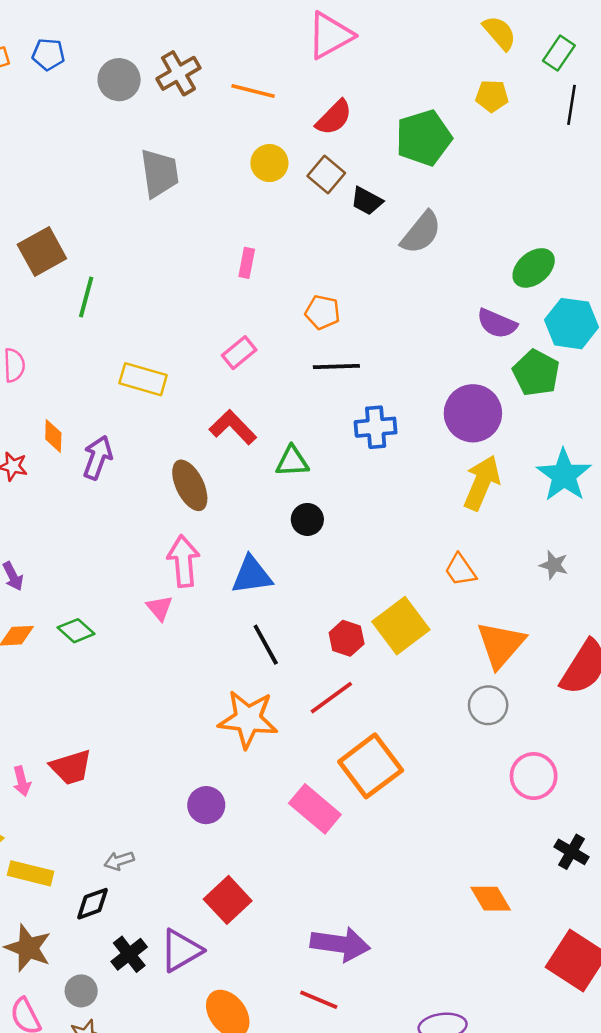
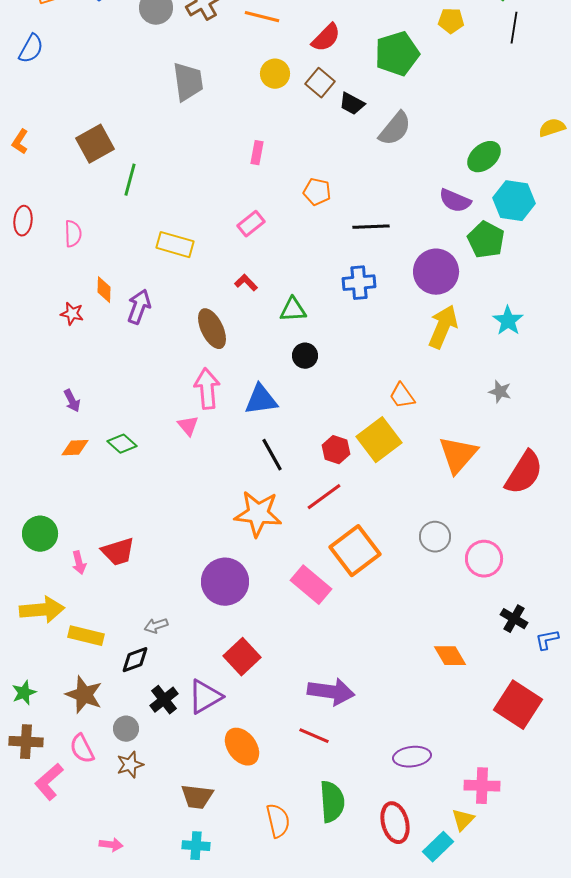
black line: (336, 367) -> (371, 227), moved
red L-shape: (233, 427) -> (246, 283), size x0.6
cyan star: (564, 475) -> (508, 321), size x0.7
orange trapezoid: (460, 570) -> (402, 396), moved
gray circle: (488, 705) -> (435, 537), moved
purple circle: (206, 805) -> (225, 582), size x1.6

